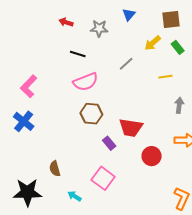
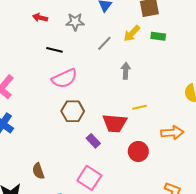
green rectangle: (178, 47) -> (158, 36), turned -40
gray line: (126, 64) -> (104, 43), moved
yellow line: (165, 77) -> (140, 107), moved
gray arrow: (179, 105) -> (126, 71), moved

